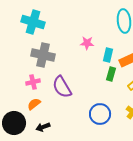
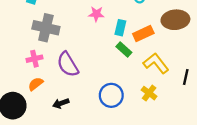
green rectangle: (111, 74) -> (124, 50), turned -64
black arrow: (43, 127) -> (61, 103), moved

